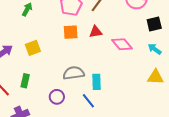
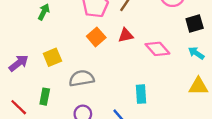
orange square: (71, 32) -> (96, 37), turned -35
gray semicircle: (74, 73) -> (82, 78), moved
cyan rectangle: (97, 82) -> (141, 94), moved

